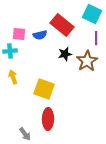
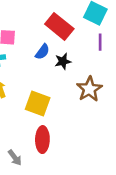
blue semicircle: (40, 35) -> (42, 52), moved, turned -40
brown star: (87, 61) -> (89, 89), moved

